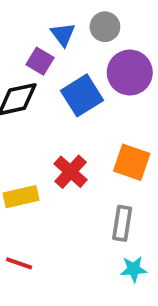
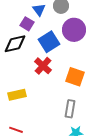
red cross: (71, 172) -> (43, 66), moved

